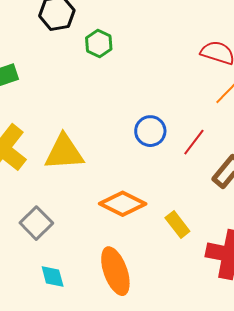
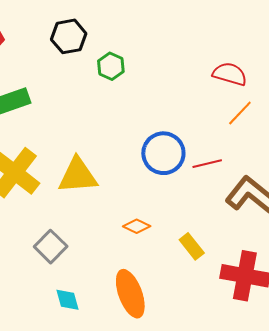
blue circle: (150, 131) -> (163, 153), size x1.4
red line: (194, 142) -> (207, 164), turned 40
orange diamond: (123, 204) -> (137, 226), size x0.6

